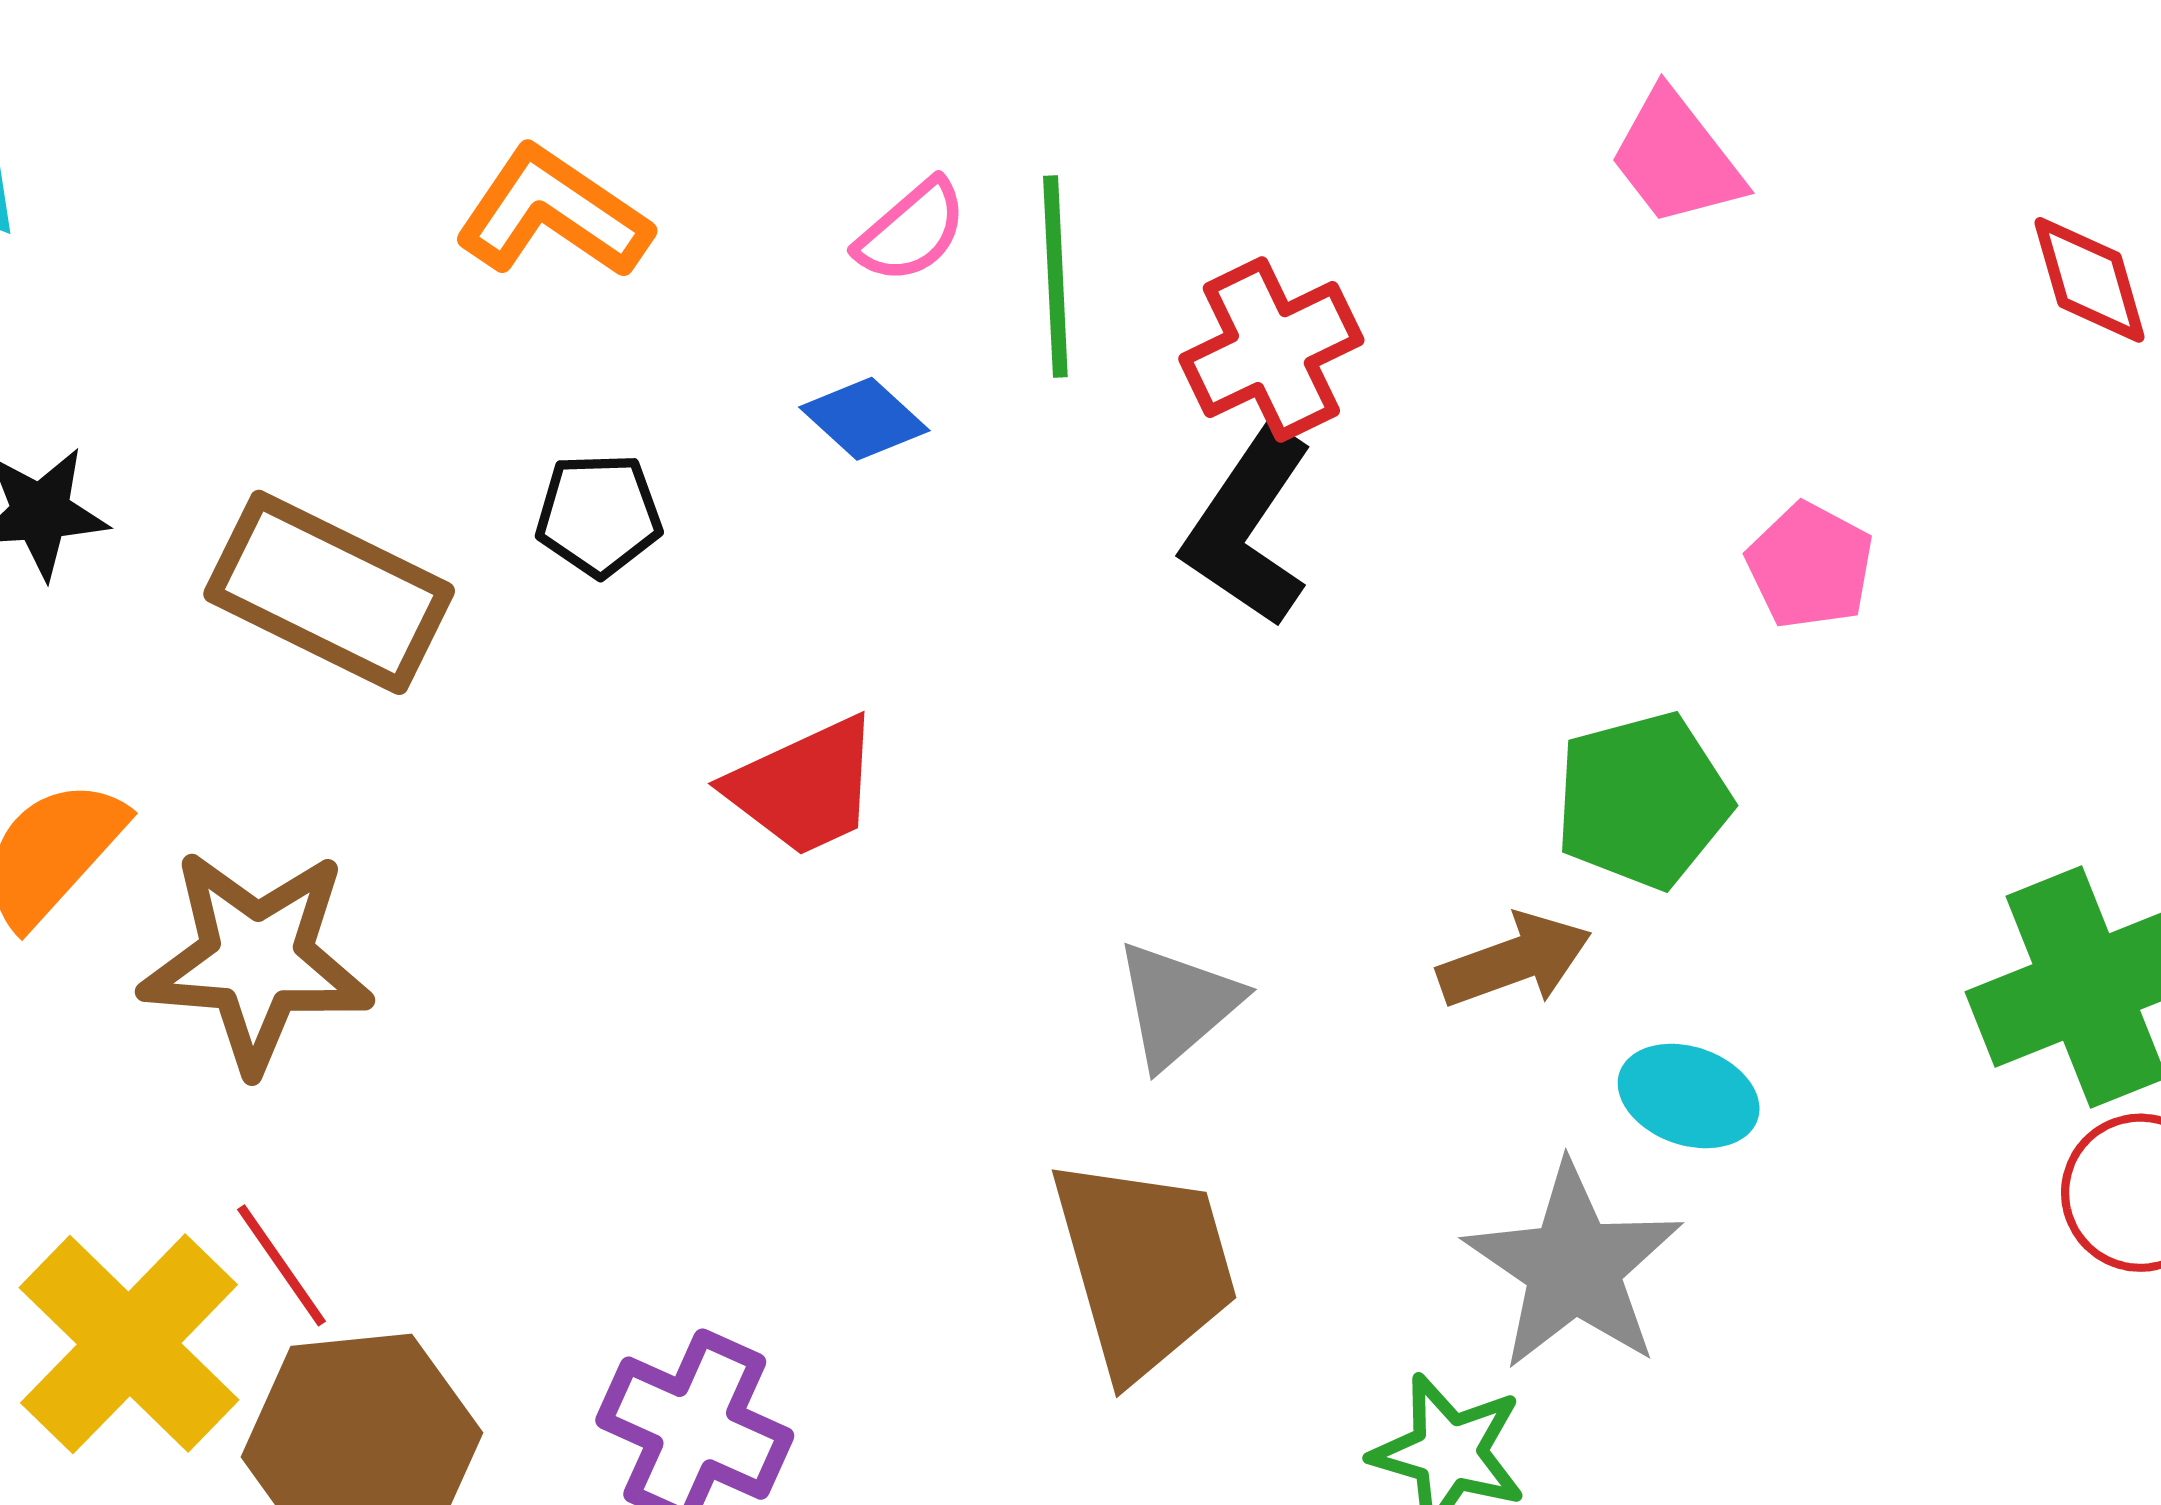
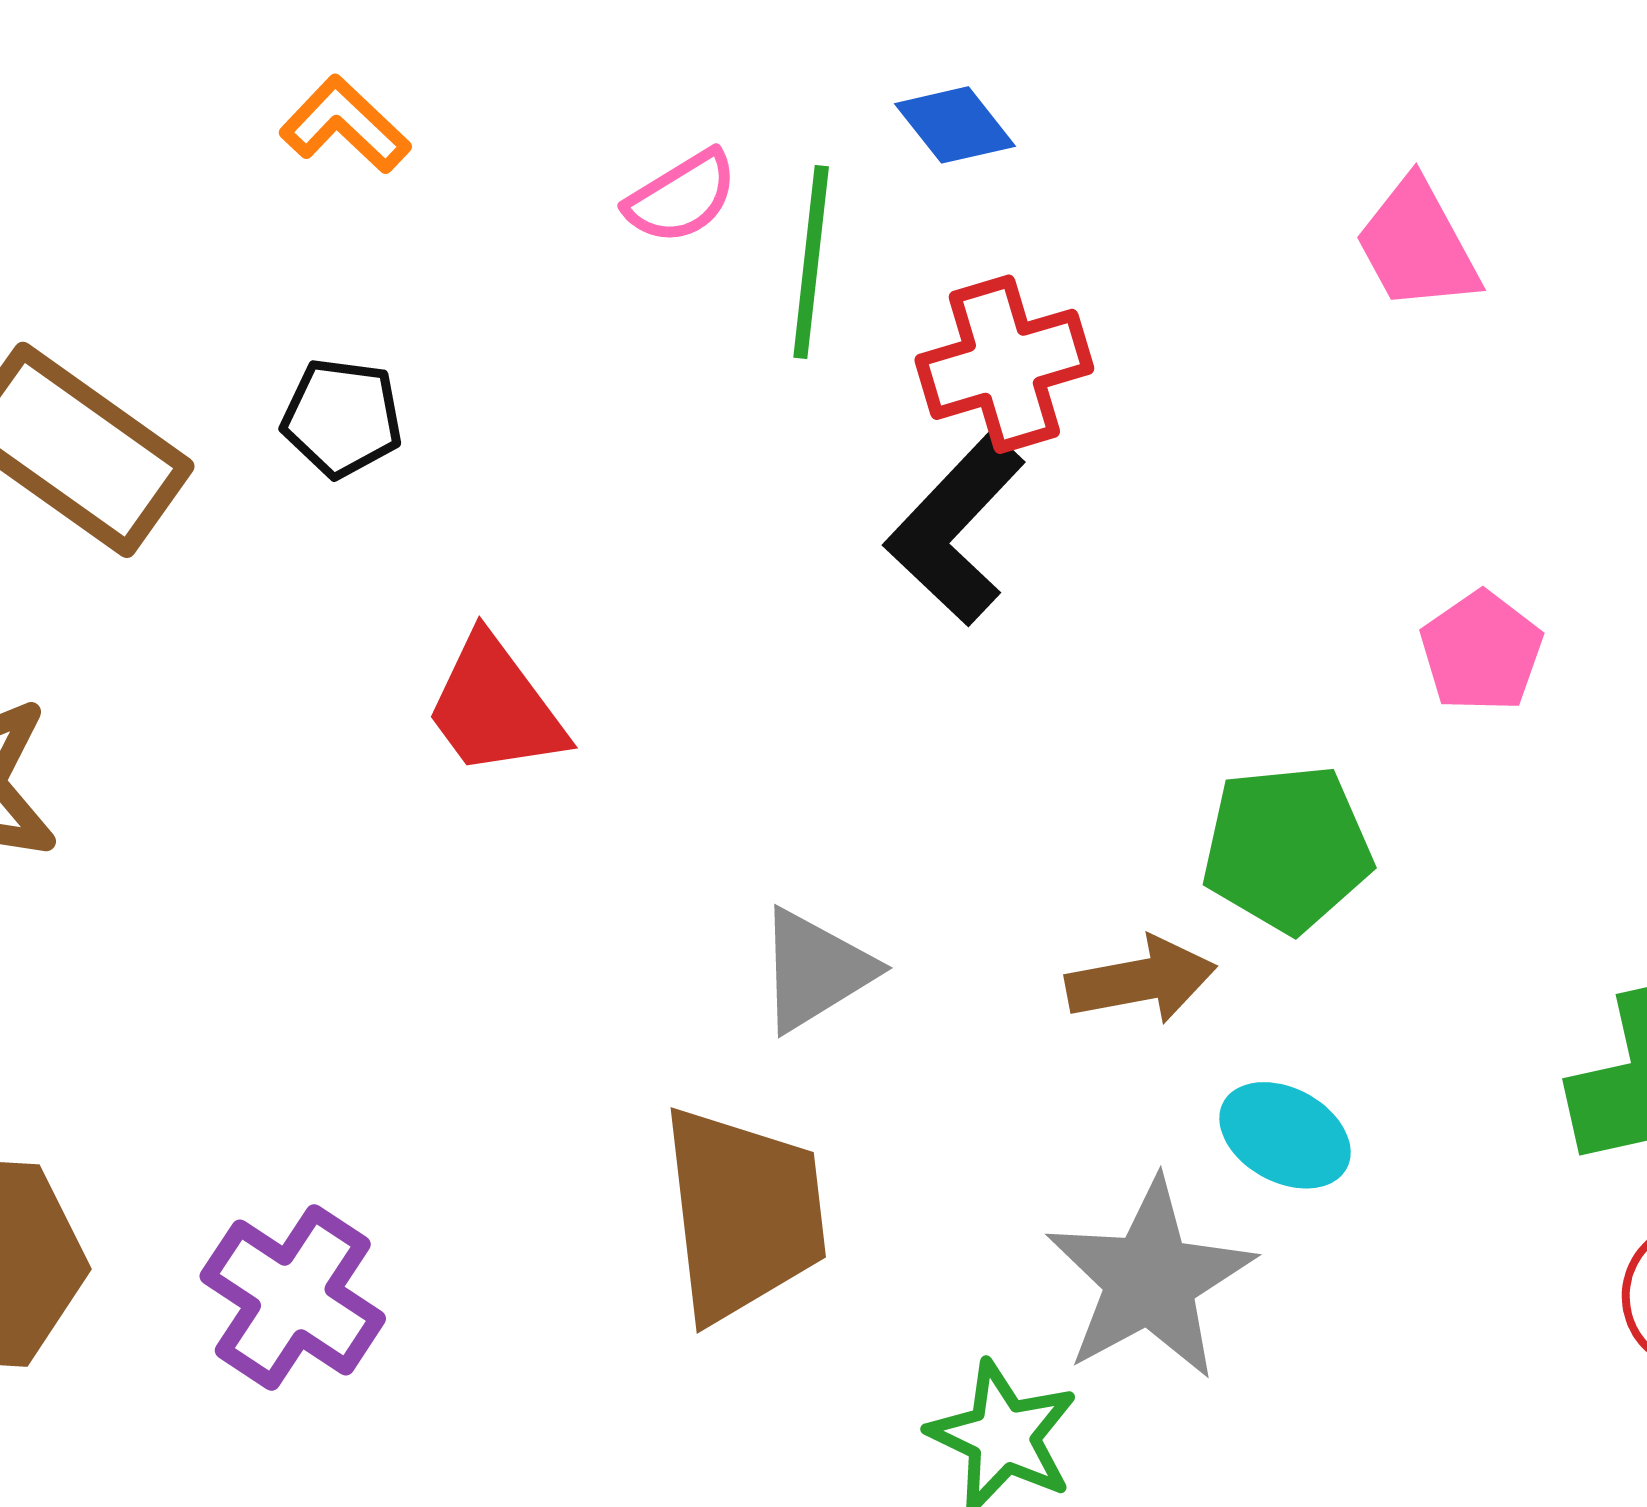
orange L-shape: (553, 213) -> (345, 125), size x0.7
blue diamond: (864, 419) -> (955, 125), moved
red trapezoid: (804, 787) -> (495, 707), turned 69

